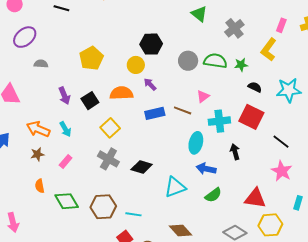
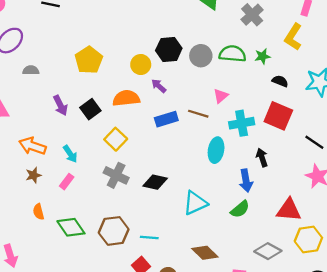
black hexagon: (151, 44) -> (169, 49), moved
cyan arrow: (65, 129) -> (70, 154), moved
blue arrow: (206, 169) -> (246, 181), moved, turned -108

